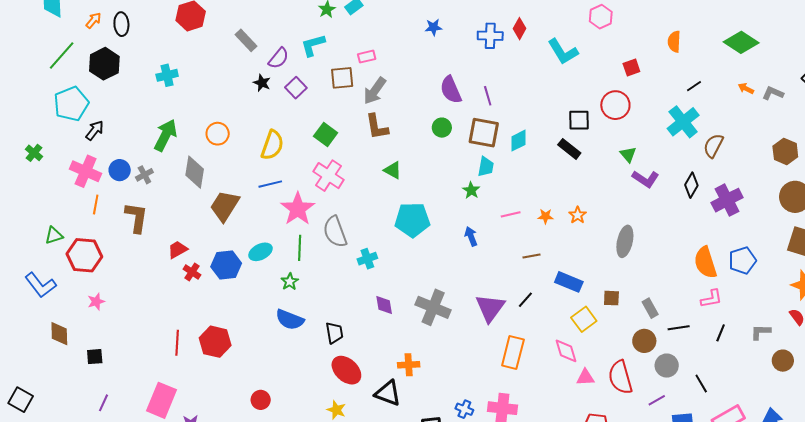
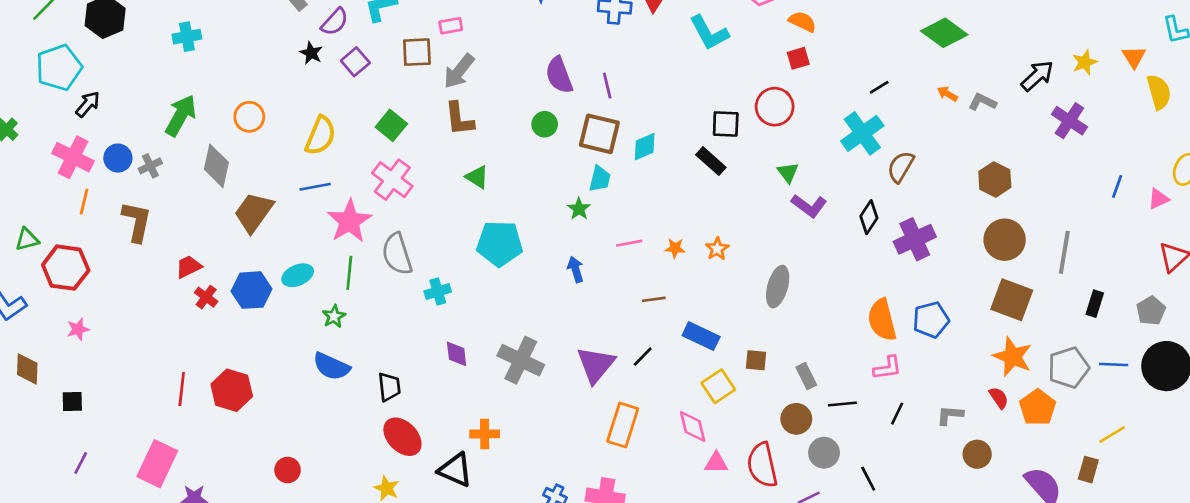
orange semicircle: (674, 42) -> (802, 22), moved, turned 110

